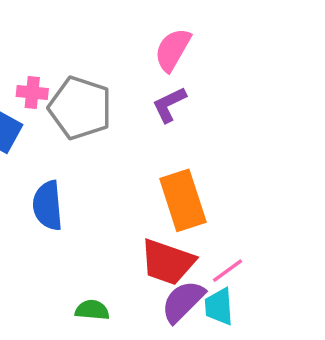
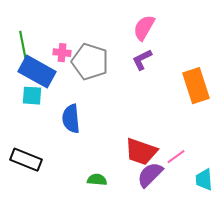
orange rectangle: (183, 200) -> (196, 86), moved
cyan trapezoid: (219, 307) -> (204, 180), moved

